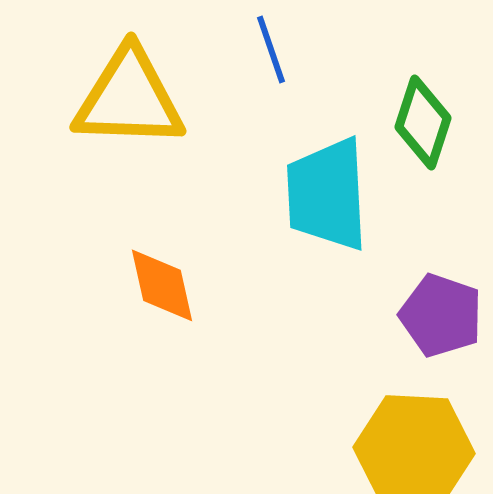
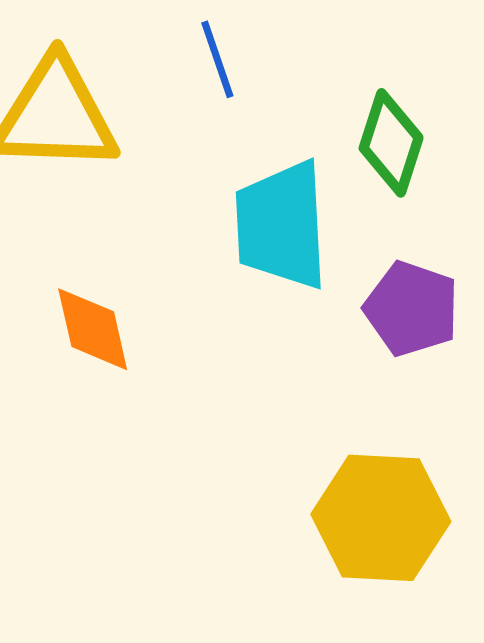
purple pentagon: (441, 315) -> (412, 309), moved

